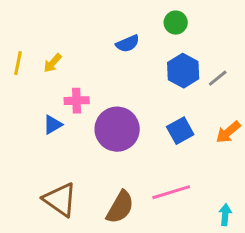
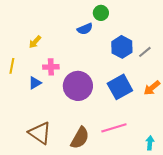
green circle: (176, 23) -> (101, 13), moved
yellow line: (18, 63) -> (12, 66), moved
blue square: (180, 131) -> (120, 87), size x1.4

